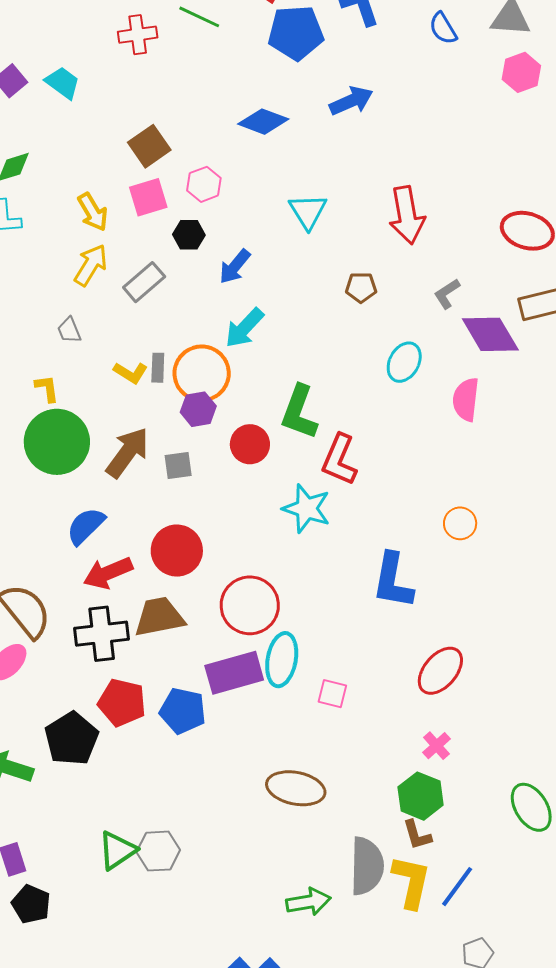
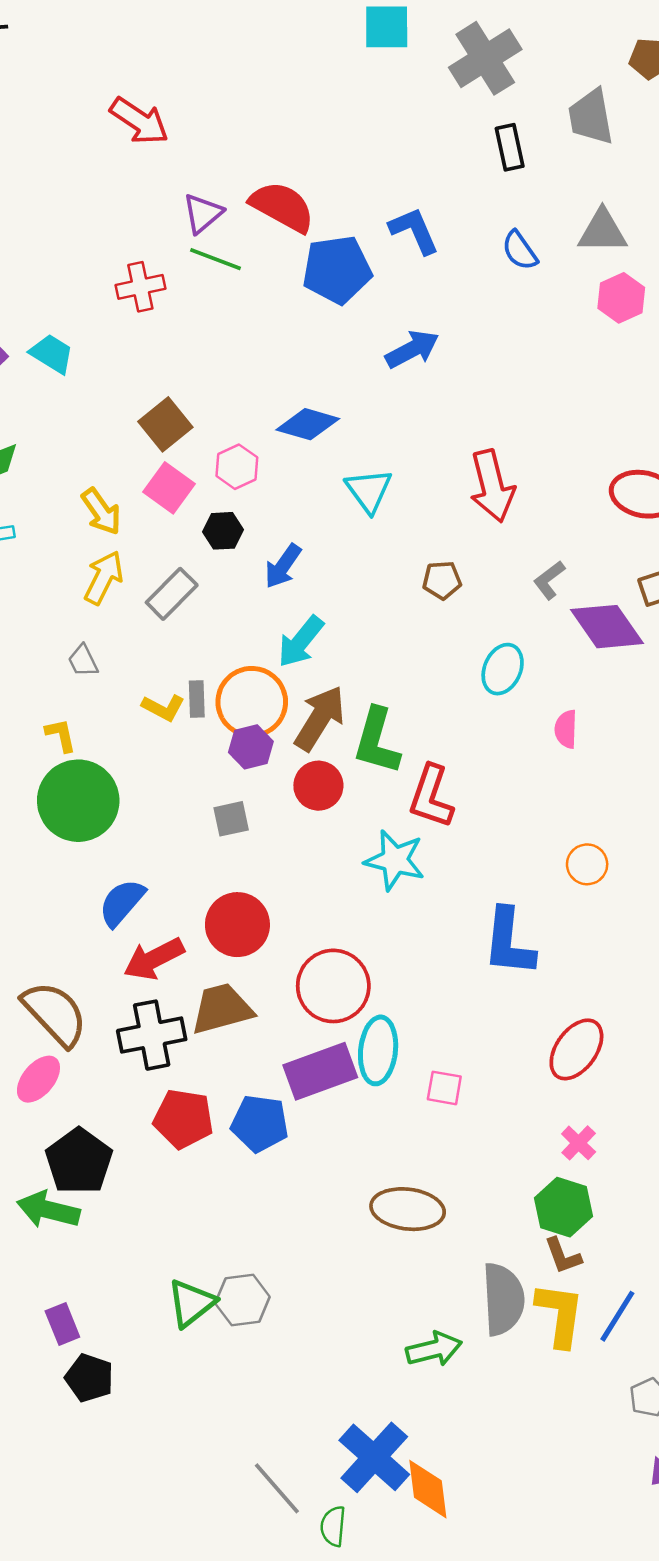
blue diamond: (263, 122) -> (308, 424), moved
pink square: (148, 197) -> (169, 488), turned -33
pink semicircle: (466, 399) -> (566, 729), moved, size x0.7
brown arrow: (128, 453) -> (320, 718), moved
black pentagon: (72, 739) -> (79, 1161), moved

